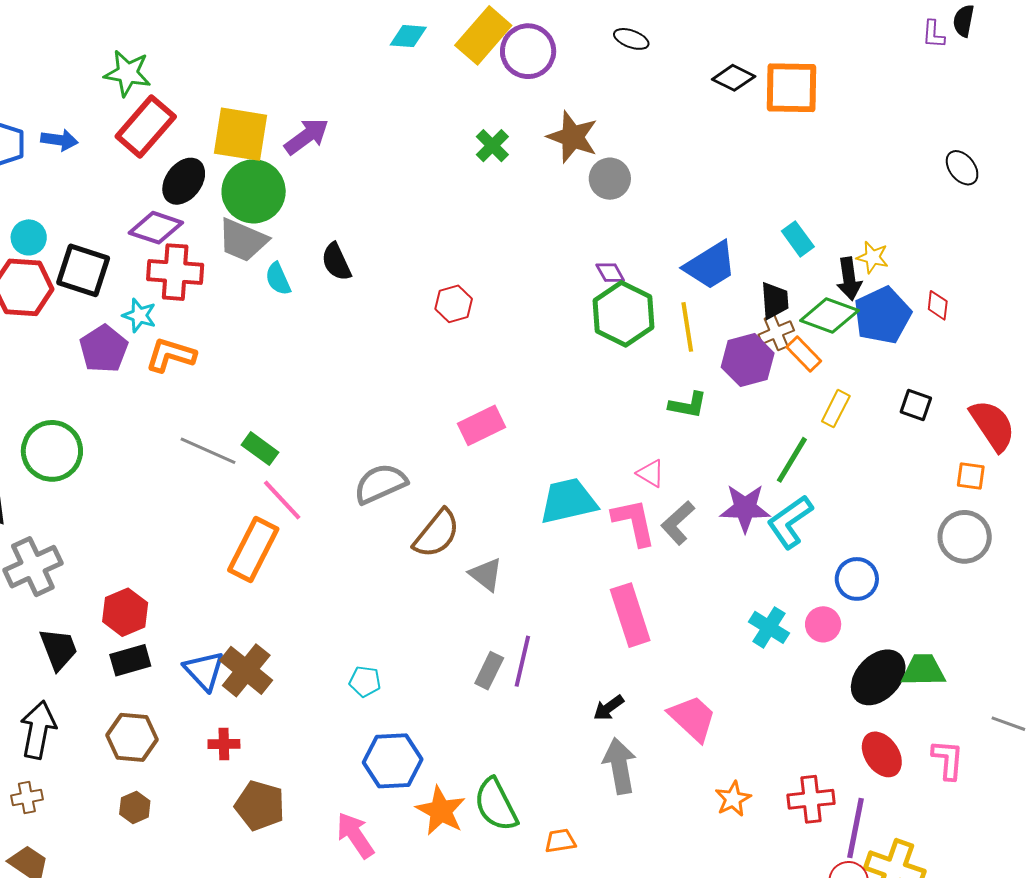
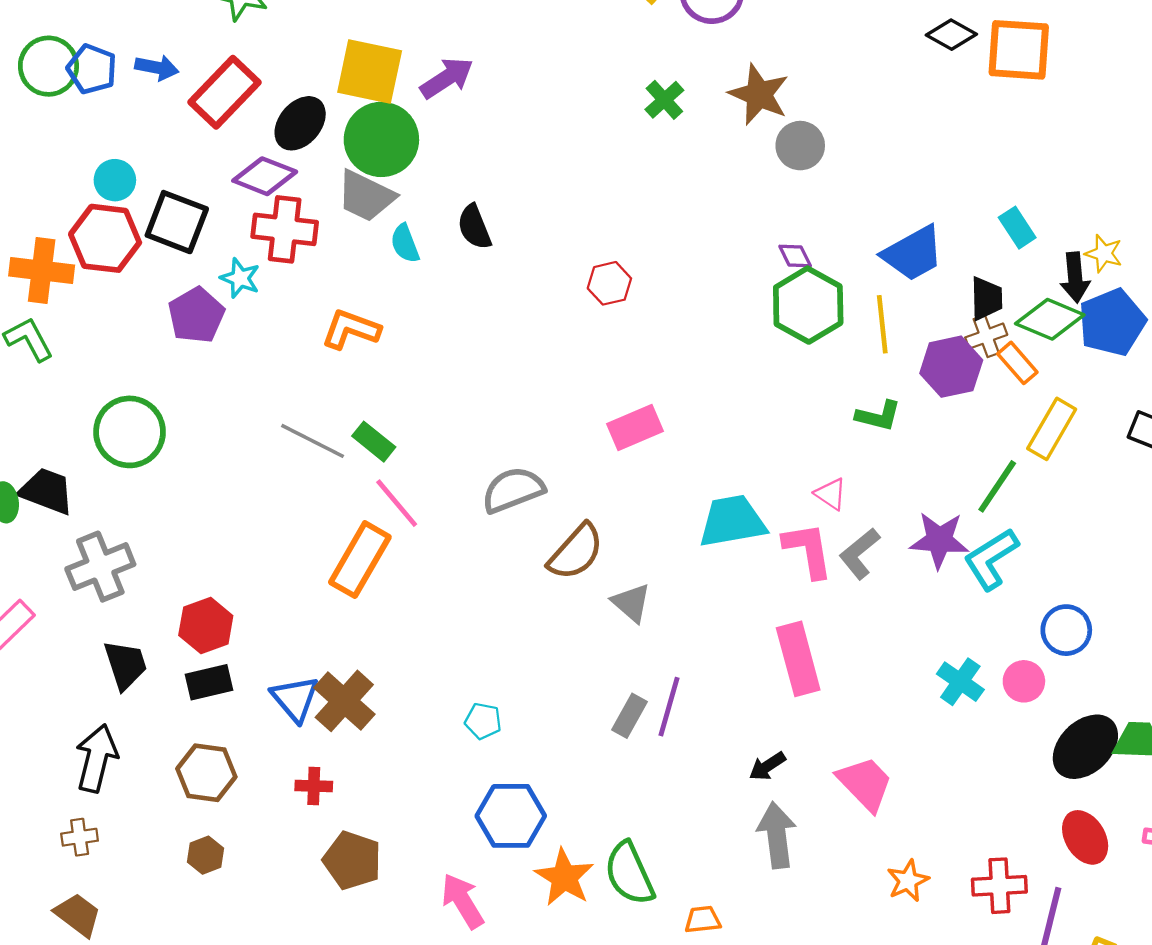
red rectangle: (146, 127) -> (225, 92), moved
orange L-shape: (171, 355) -> (351, 329), moved
yellow rectangle: (836, 409) -> (1052, 429), size x1.4

